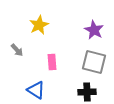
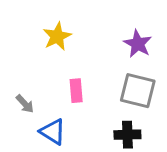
gray arrow: (17, 50) -> (25, 104), moved

